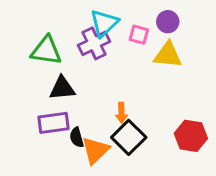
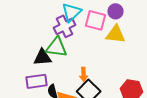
pink square: (139, 35) -> (96, 20), size x1.5
green triangle: (46, 51) -> (56, 47), moved

